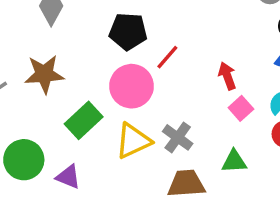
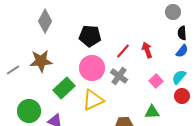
red line: (167, 57) -> (123, 51), moved
red arrow: (227, 76) -> (147, 50), moved
gray cross: (178, 137) -> (119, 76), moved

